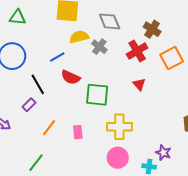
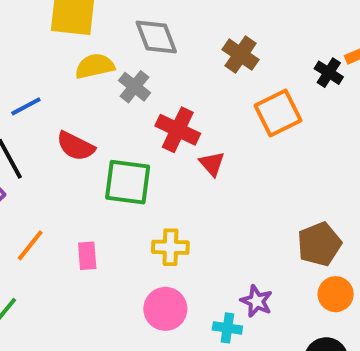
red cross: (137, 51) -> (178, 130), moved, turned -35
blue line: (57, 57) -> (26, 106), moved
yellow cross: (119, 127) -> (170, 247), size x0.7

